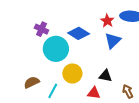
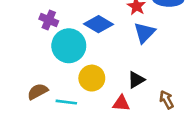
black triangle: (105, 76) -> (136, 80), turned -40
cyan line: (53, 91) -> (66, 102), turned 70

